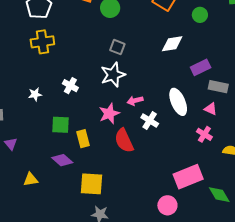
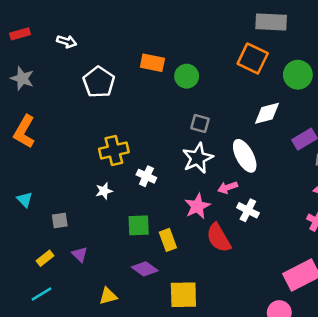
green circle: (200, 15) -> (298, 75), size x1.5
yellow cross: (42, 42) -> (114, 150), moved
white ellipse: (178, 102) -> (245, 156), moved

